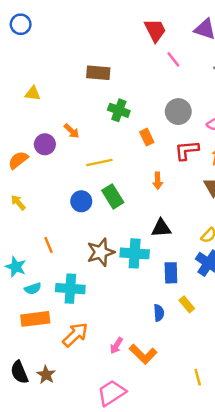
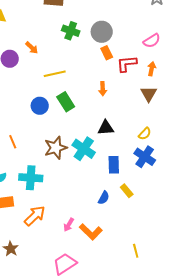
gray circle: (178, 112) -> (102, 32), moved
orange rectangle: (147, 137) -> (107, 53), moved
cyan cross: (135, 253) -> (84, 149), turned 30
blue semicircle: (159, 313) -> (104, 198), turned 32

